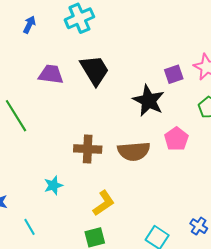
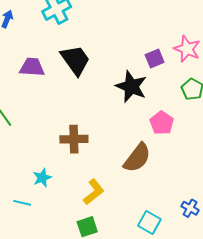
brown semicircle: (134, 151) -> (137, 158), moved, turned -44
cyan line: (29, 227) -> (22, 203), moved, turned -42

